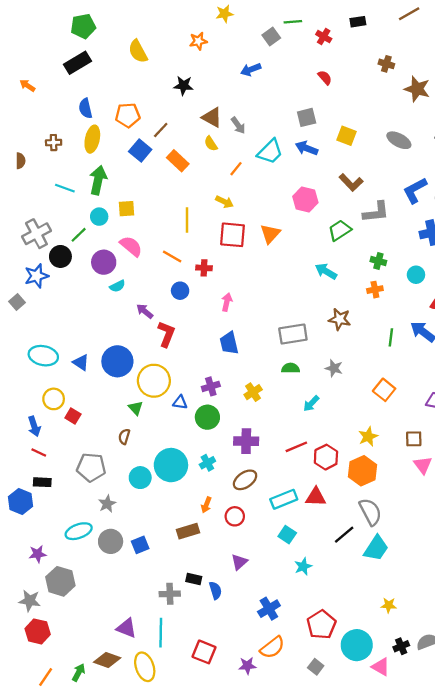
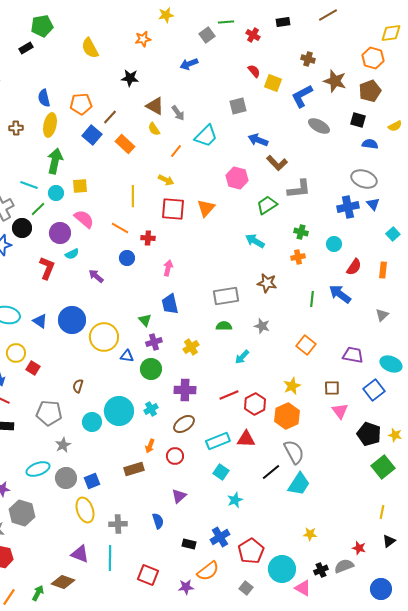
black rectangle: (77, 63) -> (26, 48), moved, size x0.6
yellow square: (346, 136) -> (273, 83), moved
blue arrow: (307, 148) -> (258, 140), moved
cyan line: (65, 188) -> (29, 185), moved
blue L-shape: (415, 190) -> (302, 96), moved
red L-shape: (166, 334) -> (47, 268), moved
green triangle: (136, 408) -> (145, 320), moved
black rectangle: (194, 579) -> (189, 544), moved
blue cross: (269, 609) -> (220, 537), moved
yellow ellipse: (145, 667) -> (85, 510), moved

